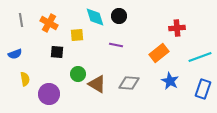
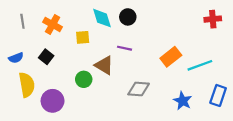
red cross: (177, 28) -> (213, 19), moved
black square: (57, 52) -> (46, 57), moved, turned 32
cyan line: (200, 57) -> (200, 65), moved
yellow semicircle: (25, 79) -> (27, 85), size x1.6
blue star: (170, 81) -> (183, 101), moved
brown triangle: (97, 84) -> (104, 65), moved

